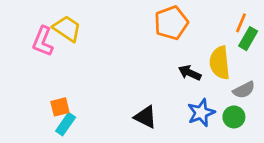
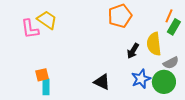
pink L-shape: (43, 41) -> (30, 29), turned -30
black arrow: (190, 73) -> (133, 51), turned -84
green circle: (234, 117) -> (164, 82), size x1.5
cyan rectangle: (66, 124) -> (46, 87), turned -35

